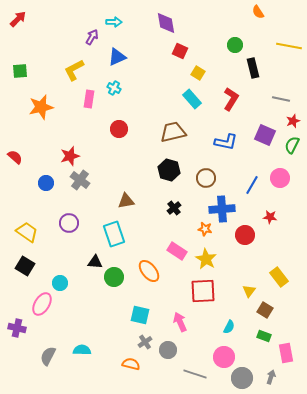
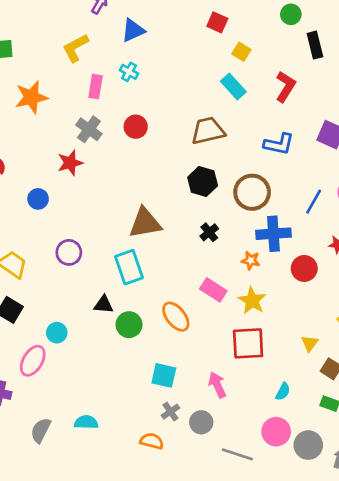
brown circle: (206, 178) -> (252, 192), size x1.4
gray cross: (80, 180) -> (89, 129), moved
brown triangle: (126, 201) -> (145, 223), size x1.5
gray circle: (242, 378) -> (308, 445), moved

